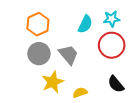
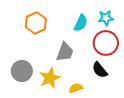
gray circle: (39, 54) -> (22, 71), moved
gray trapezoid: (68, 55) -> (65, 52), turned 60
black semicircle: (116, 84) -> (100, 70), moved

